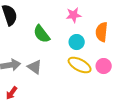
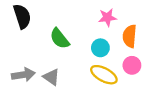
pink star: (74, 15) -> (107, 17), moved
pink circle: (104, 66) -> (132, 65), moved

